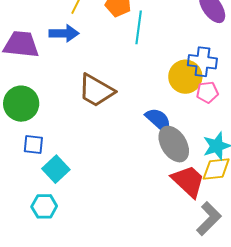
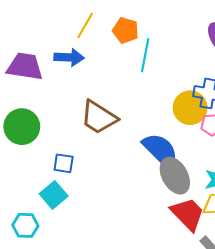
blue semicircle: (158, 120) -> (160, 150), size x1.4
blue square: (33, 144) -> (64, 163), moved
cyan hexagon: (44, 206) -> (25, 225), moved

